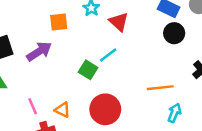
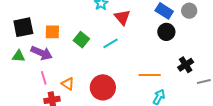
orange square: (59, 22) -> (52, 32), moved
purple arrow: (39, 51) -> (42, 53), moved, turned 50
green square: (88, 70) -> (81, 40), moved

